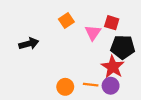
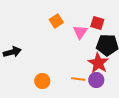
black arrow: (29, 44) -> (12, 52), moved
orange circle: (65, 87) -> (42, 81), moved

